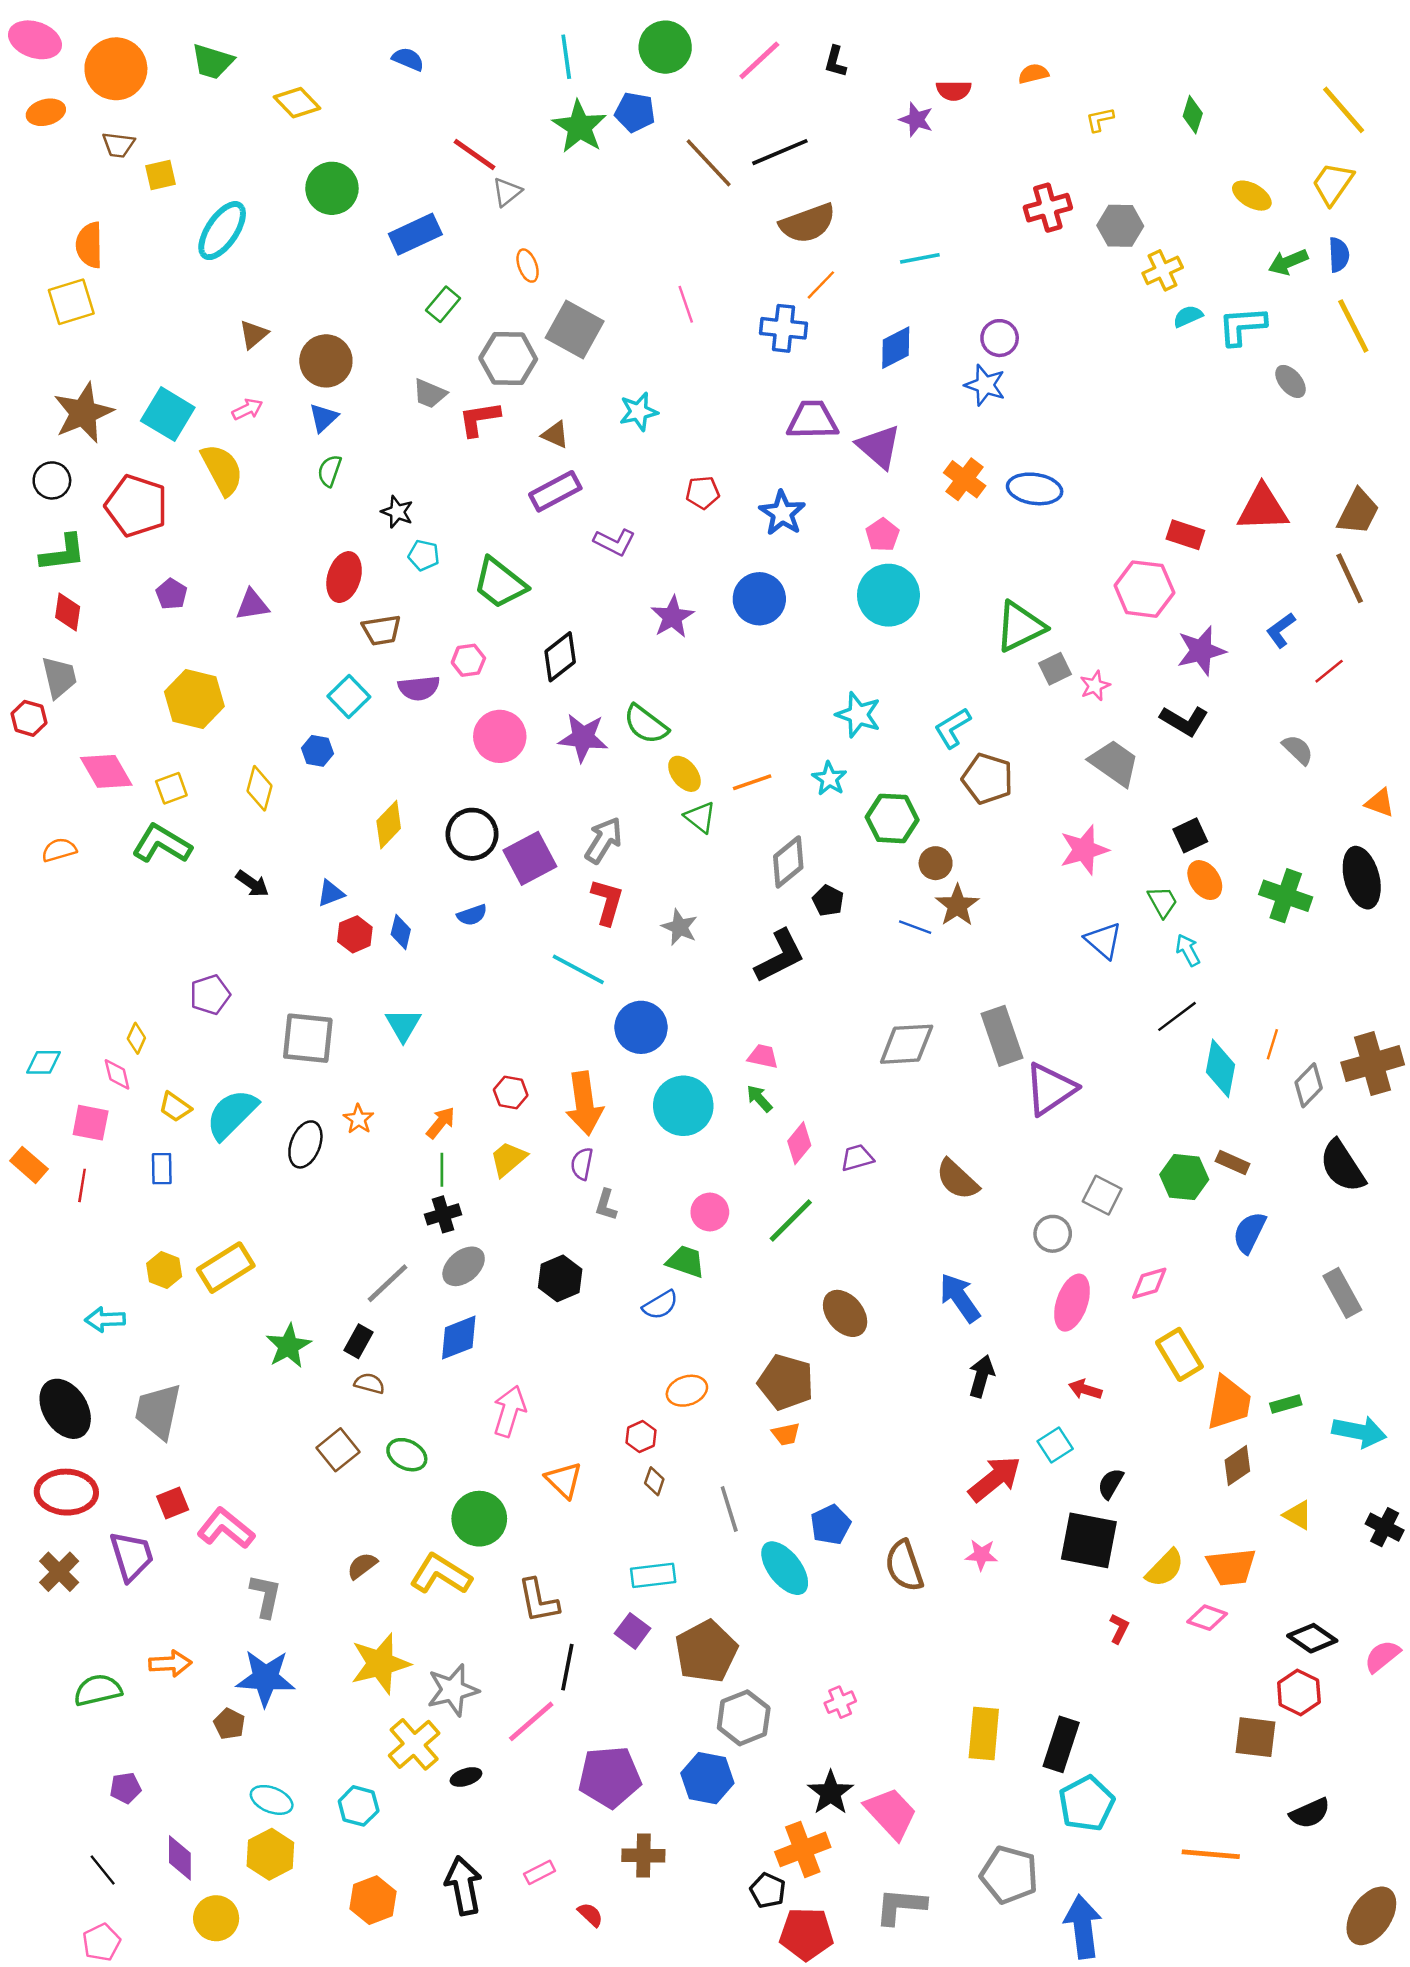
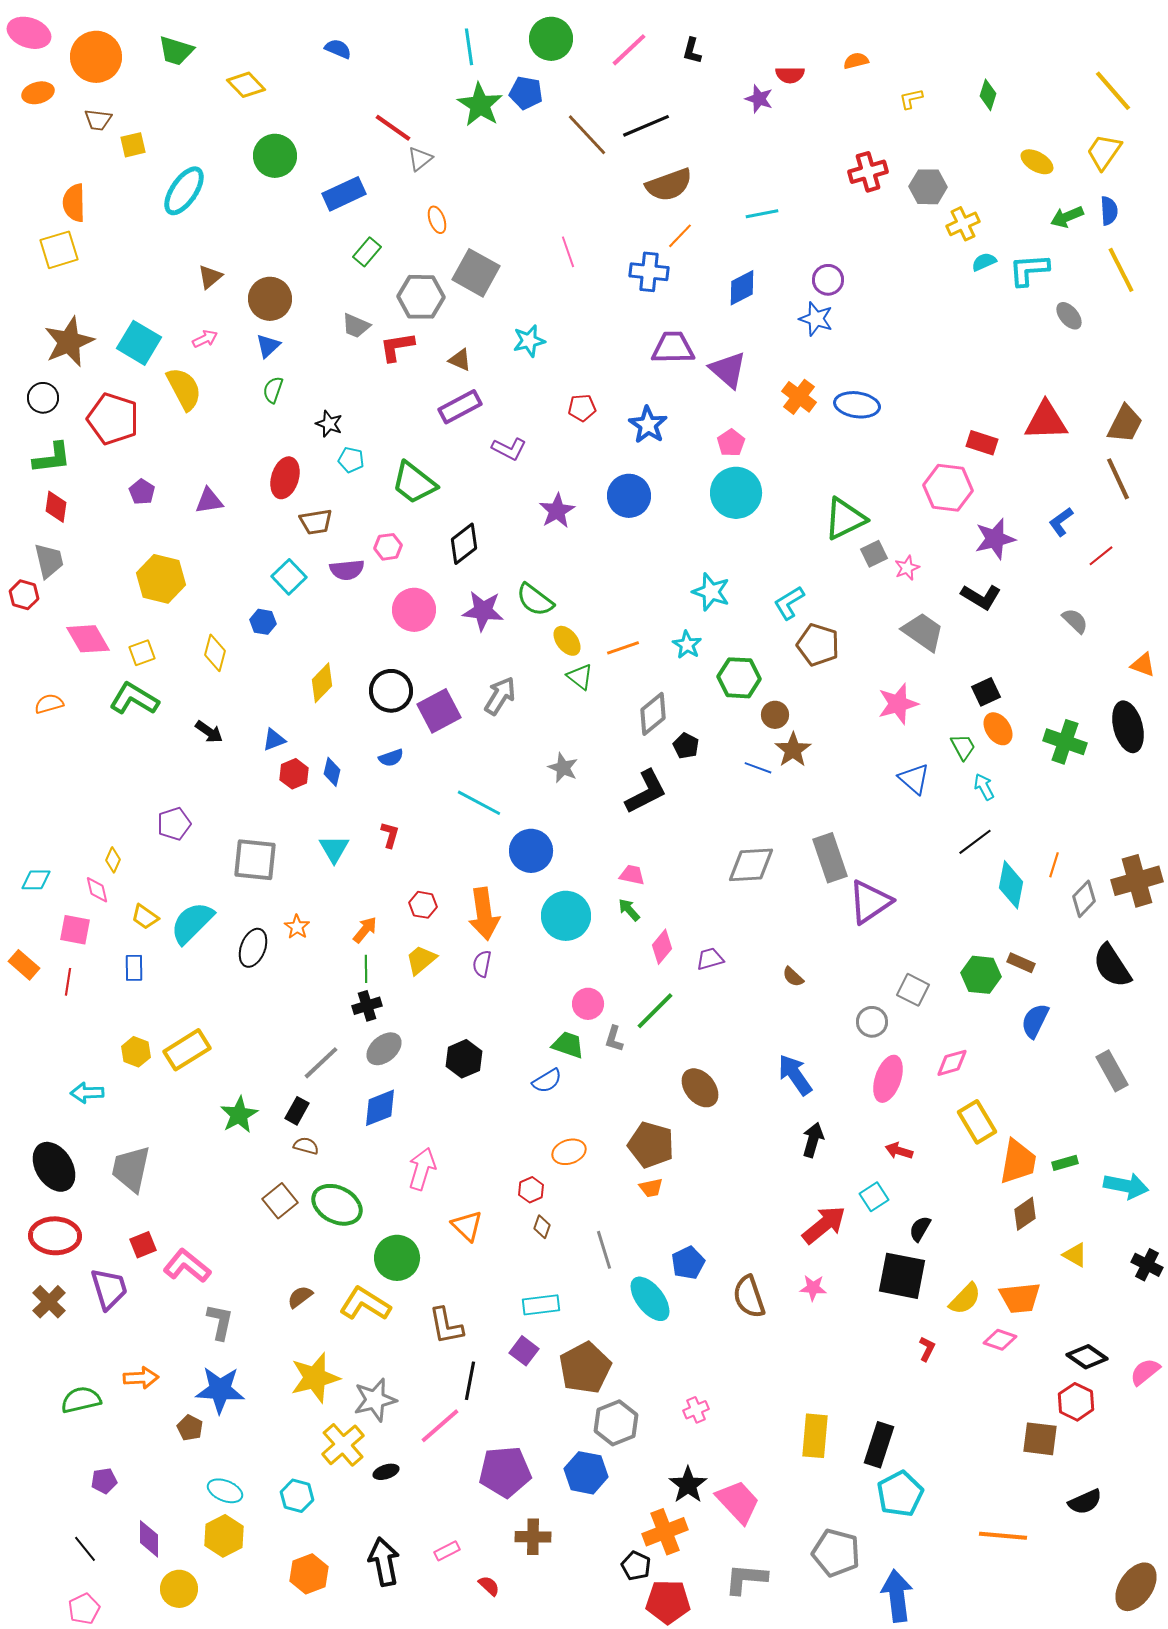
red L-shape: (607, 902) -> (390, 835), moved, size x0.7
brown semicircle: (957, 1179) -> (793, 977), size x0.6
gray L-shape: (606, 1205) -> (614, 1039), moved
green ellipse: (407, 1455) -> (337, 1205), size x1.5

